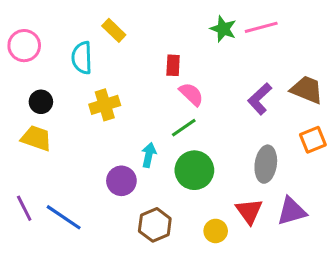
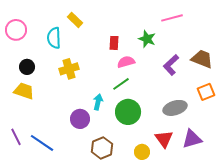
green star: (223, 29) -> (147, 39), moved
pink semicircle: (191, 94) -> (126, 62), turned -60
gray ellipse: (266, 164) -> (175, 108), turned 65

